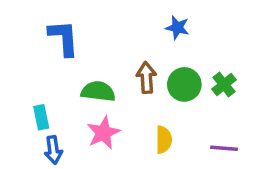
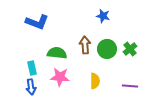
blue L-shape: (64, 38) -> (37, 22), turned 115
cyan rectangle: (41, 117) -> (32, 68), moved
pink star: (103, 133) -> (60, 77), turned 30

